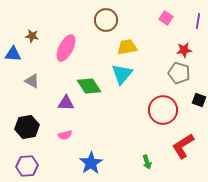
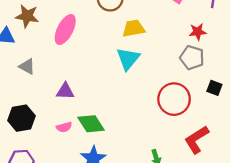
brown star: (32, 36) -> (27, 16), size x1.5
green diamond: (89, 86) -> (91, 124), moved

